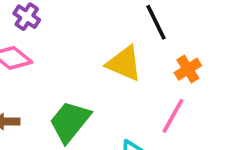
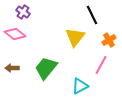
yellow triangle: (124, 63) -> (75, 37), turned 45

